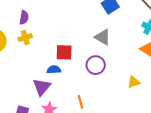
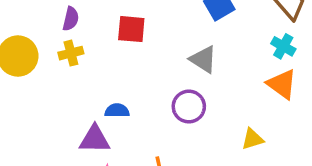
red square: (64, 52) -> (131, 29), moved
purple triangle: (42, 87) -> (95, 139), turned 48

